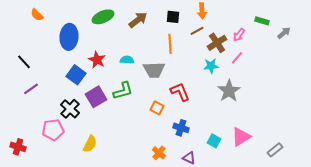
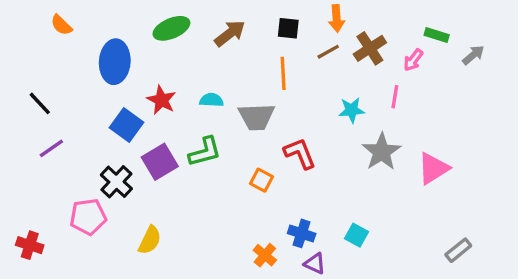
pink arrow: (239, 35) -> (413, 60), moved
brown cross: (217, 43) -> (370, 48), moved
pink line: (237, 58) -> (395, 97), turned -32
blue cross: (181, 128) -> (302, 233), moved
pink triangle: (241, 137) -> (433, 168), moved

